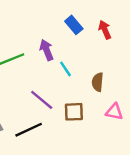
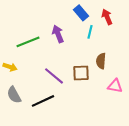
cyan line: (66, 69) -> (90, 32), moved, turned 48
brown square: (74, 112) -> (81, 73), moved

